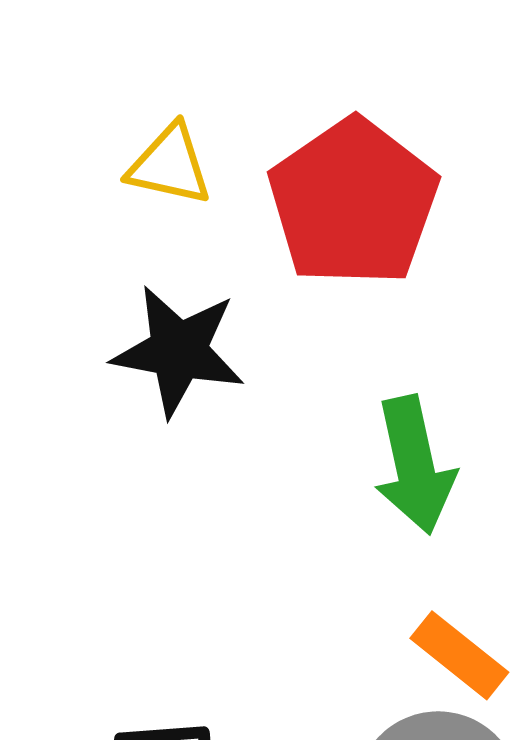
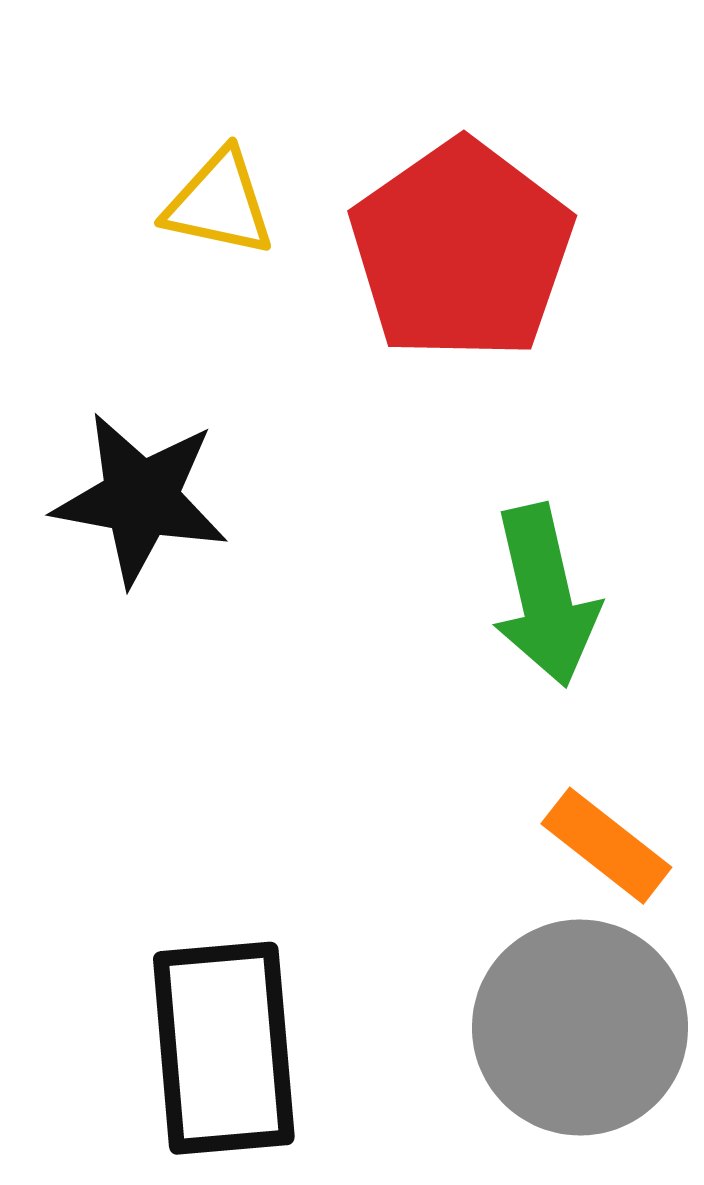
black star: (178, 351) -> (141, 499), moved

